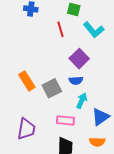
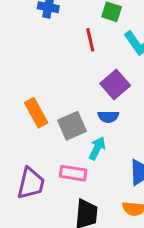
cyan arrow: (82, 101) -> (97, 148), moved
pink rectangle: (65, 120) -> (73, 173), moved

